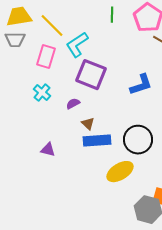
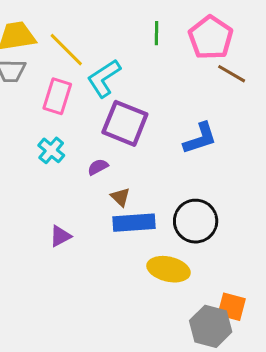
purple triangle: (48, 150) -> (60, 236), turned -42
yellow ellipse: (120, 172) -> (169, 269), turned 44

